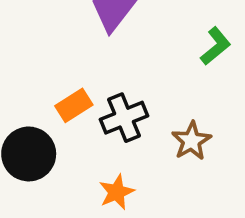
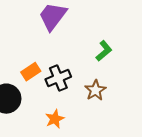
green L-shape: (216, 46) -> (104, 51), moved

